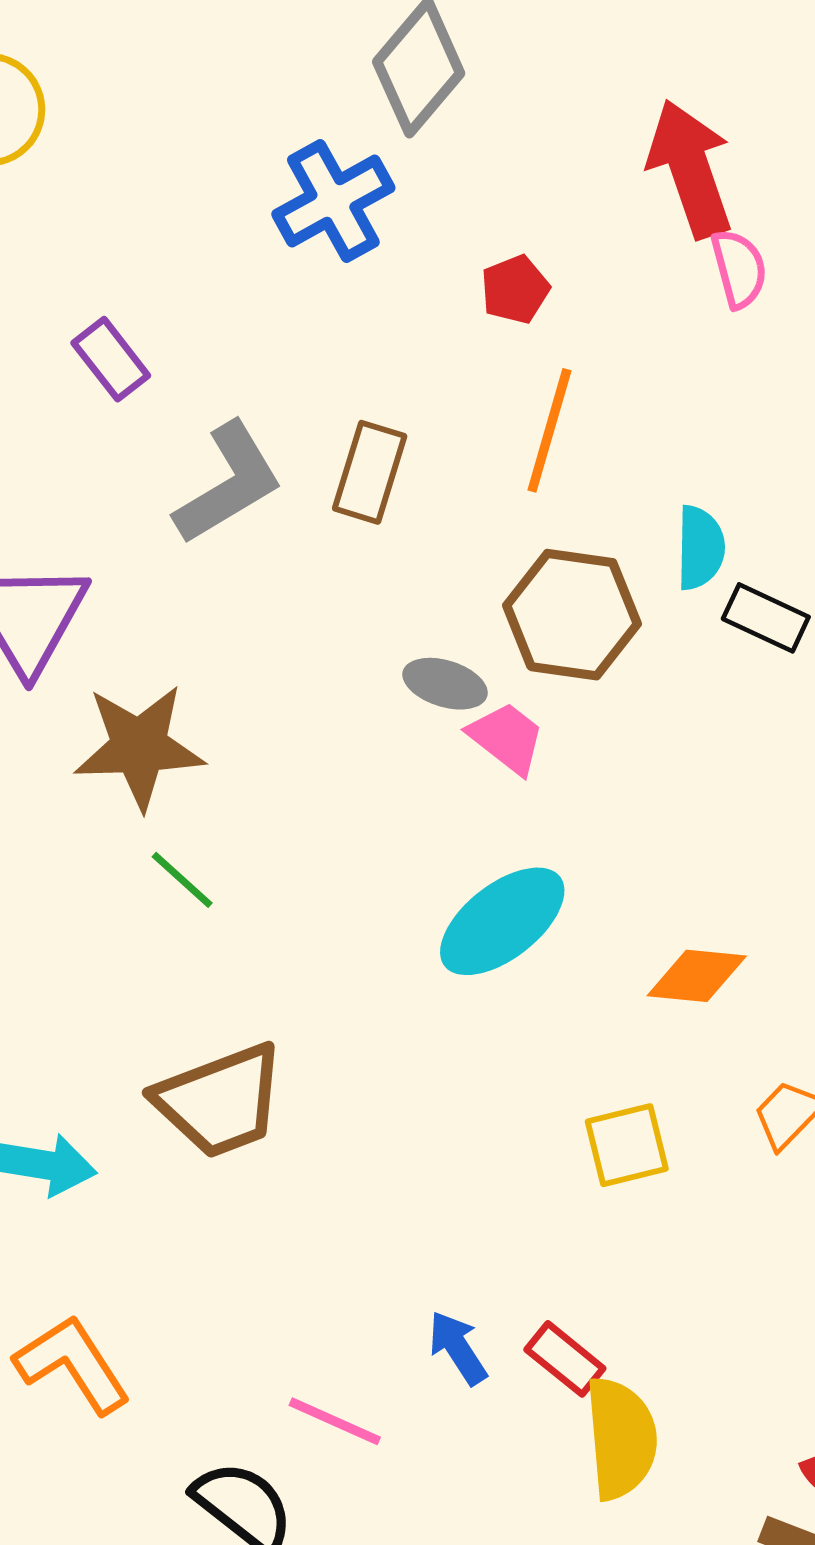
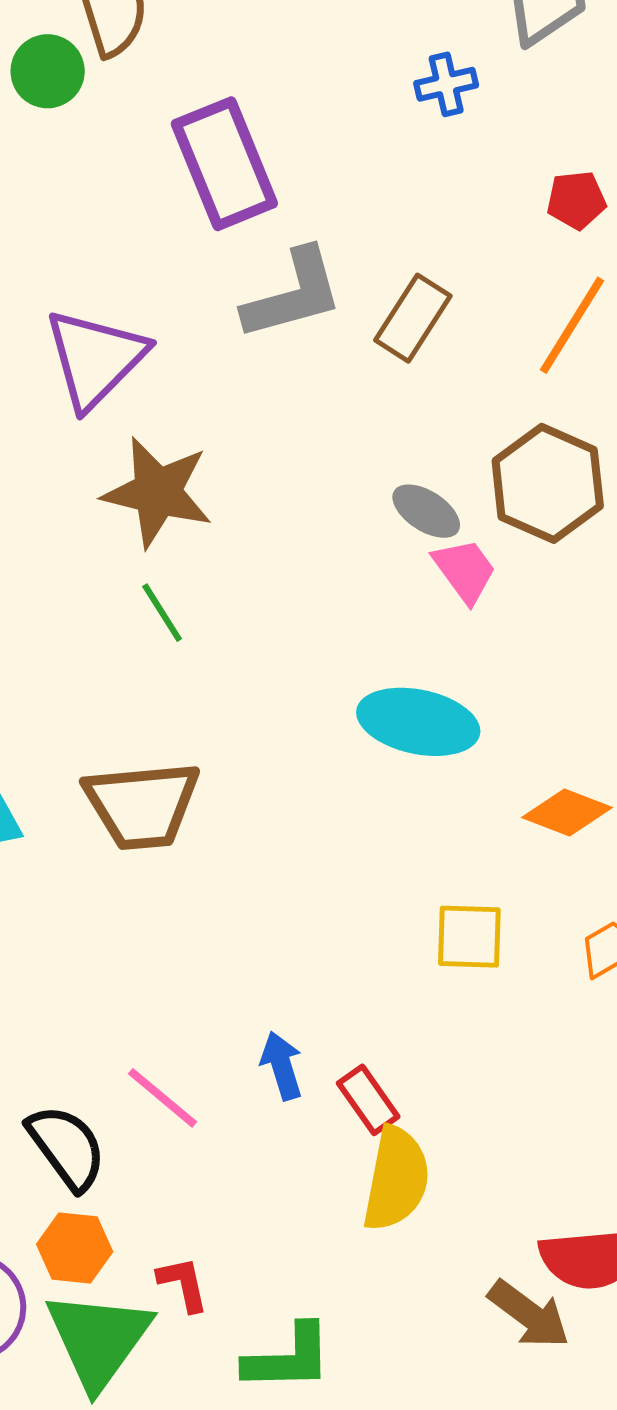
blue cross: (333, 201) -> (446, 84), size x0.6
purple rectangle: (111, 359) -> (224, 164), size x1.8
cyan ellipse: (502, 921) -> (418, 722), turned 34

